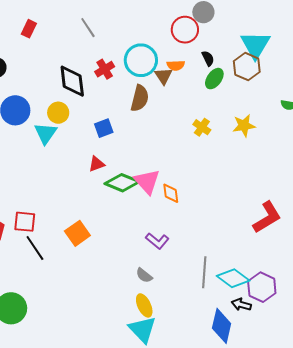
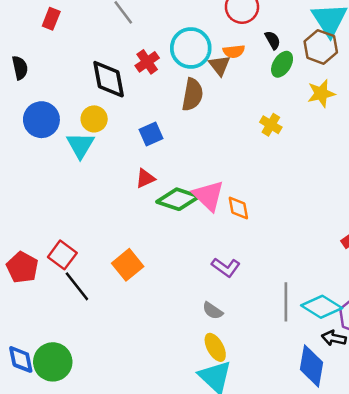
yellow star: (244, 126) -> (321, 93), moved
red square: (25, 222) -> (62, 255), turned 35

